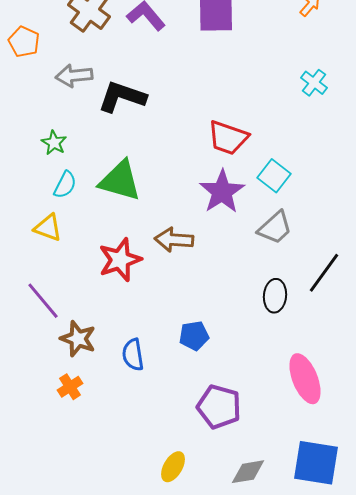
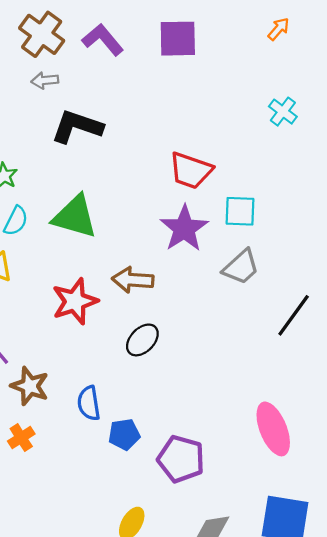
gray arrow: (74, 76) -> (45, 80), moved, size x0.7
cyan square: (274, 176) -> (240, 211), turned -36
black ellipse: (275, 296) -> (142, 340), moved, turned 40
blue pentagon: (194, 336) -> (124, 434), moved

